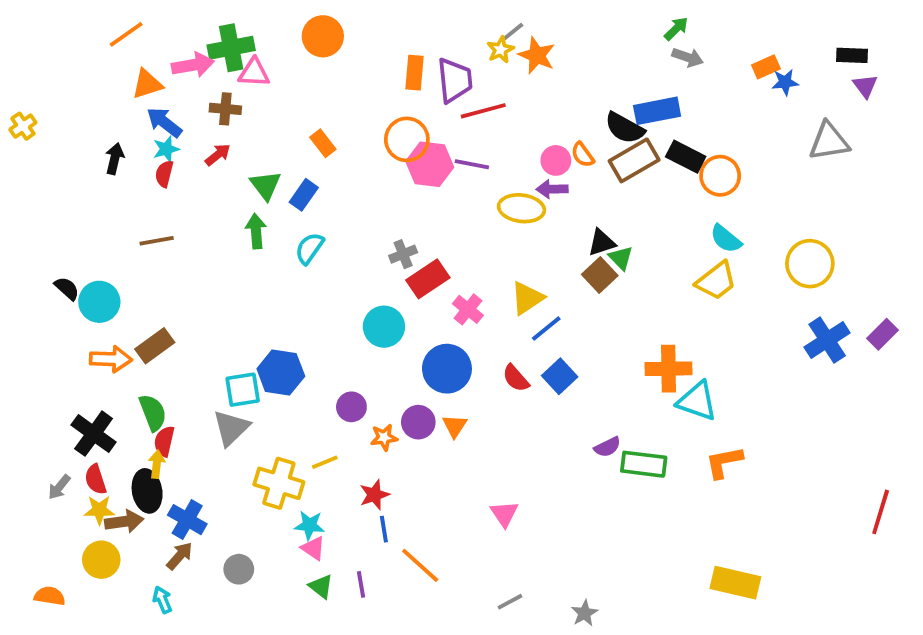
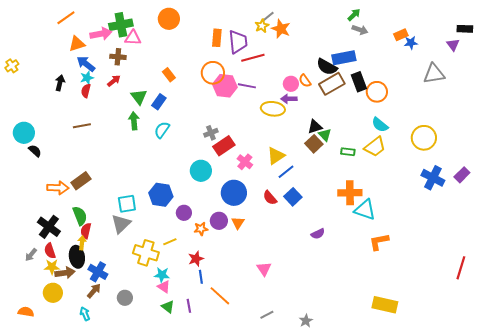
black rectangle: (852, 55) -> (465, 29), moved
black rectangle: (686, 157) -> (359, 82), turned 42
cyan circle: (99, 302) -> (24, 133), moved
blue cross: (827, 340) -> (433, 178), turned -30
blue hexagon: (281, 372) -> (161, 195), moved
green rectangle: (644, 464) -> (348, 152), moved, size x0.6

